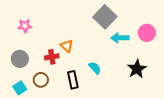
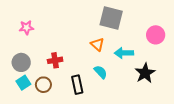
gray square: (105, 17) -> (111, 18), turned -30
cyan arrow: (120, 38) -> (124, 53), moved
orange triangle: (67, 46) -> (97, 44), moved
cyan square: (20, 88) -> (23, 83), moved

